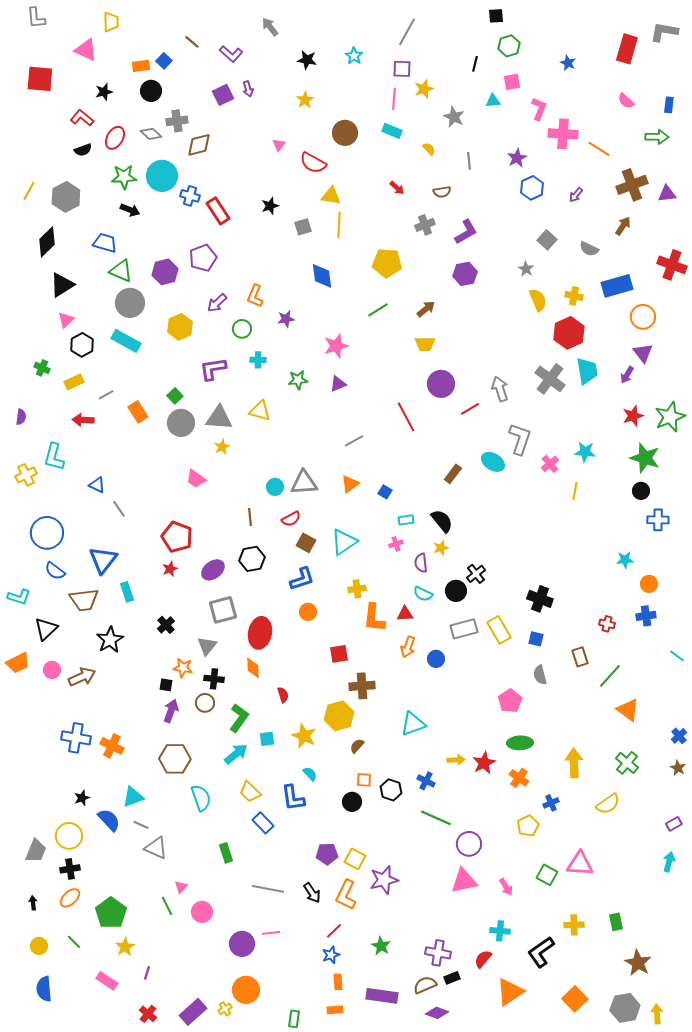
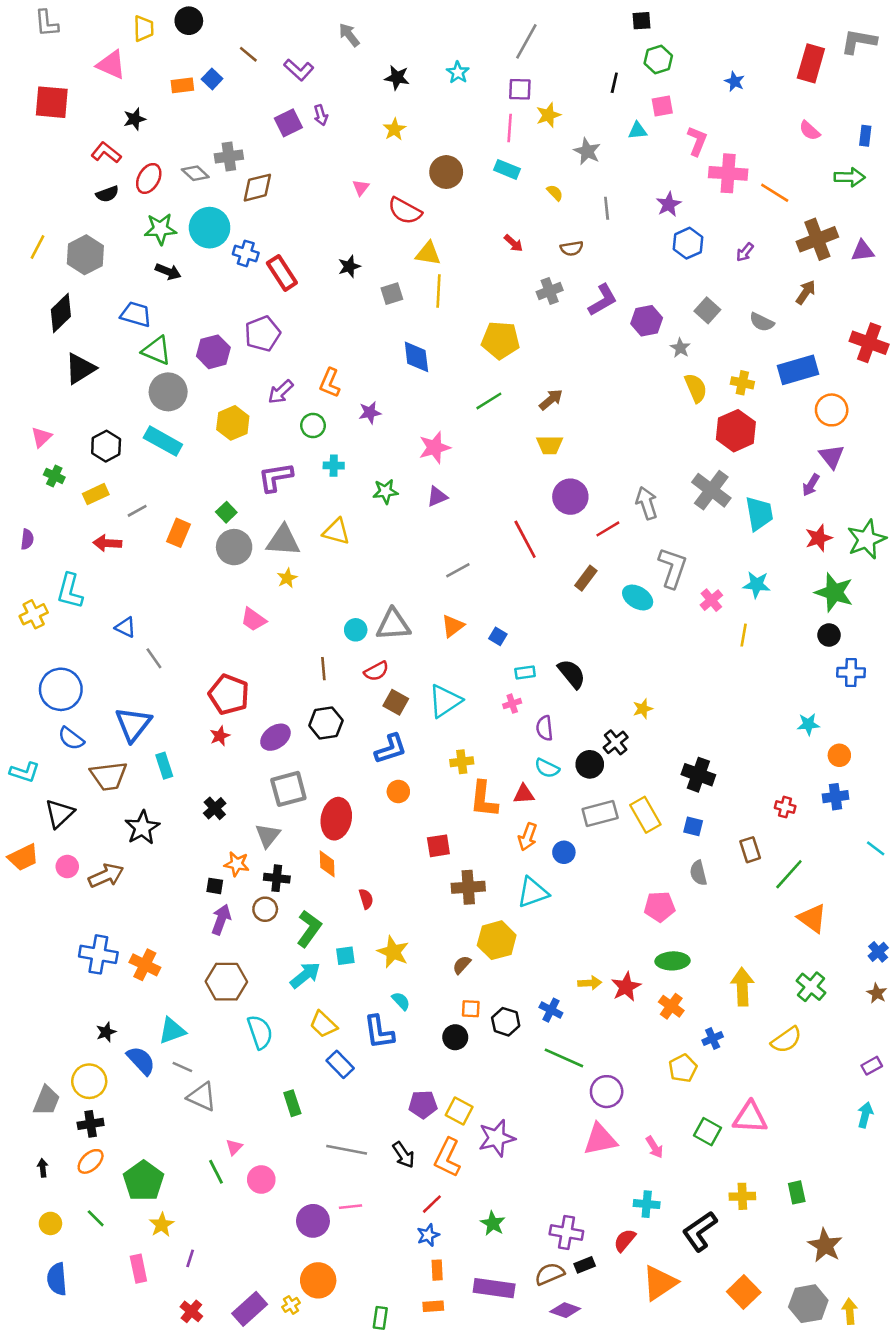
black circle: (151, 91) -> (189, 21), moved
purple hexagon: (465, 274) -> (647, 321), moved
pink triangle: (66, 320) -> (41, 437), moved
cyan trapezoid: (587, 371) -> (759, 513), moved
orange rectangle: (138, 412) -> (178, 533), turned 55
brown rectangle: (453, 474) -> (586, 578), moved
yellow star: (441, 548) -> (643, 709), moved
pink pentagon: (510, 701) -> (660, 907), turned 30
yellow hexagon: (339, 716) -> (497, 940), moved
cyan triangle: (413, 724) -> (533, 892), moved
pink rectangle: (107, 981) -> (138, 1269), turned 45

